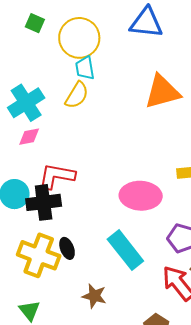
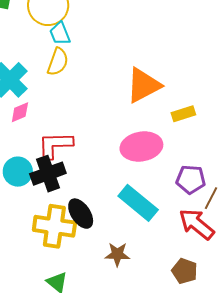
orange triangle: (162, 92) -> (143, 85), moved
black ellipse: (67, 248) -> (81, 214), size x1.4

